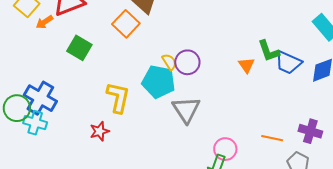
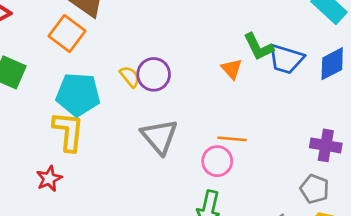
cyan pentagon: (159, 82) -> (78, 94), moved
orange line: (272, 138) -> (232, 139), moved
pink circle: (225, 149) -> (217, 161), moved

